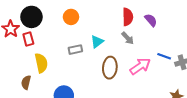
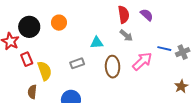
orange circle: (71, 17) -> (59, 23), moved
red rectangle: (28, 39) -> (27, 59), moved
cyan triangle: (97, 42) -> (97, 43), turned 40
gray rectangle: (75, 50) -> (77, 63), moved

